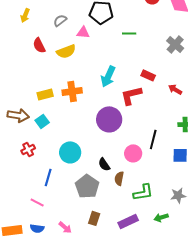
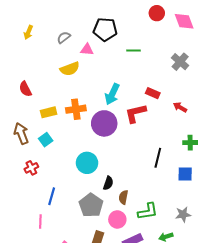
red semicircle: (39, 45) -> (25, 89), moved
brown arrow: (18, 115) -> (21, 134), turned -120
purple circle: (109, 119) -> (104, 123), moved
cyan circle: (70, 152) -> (87, 163), moved
pink circle: (133, 153) -> (117, 219), moved
black semicircle: (104, 164) -> (108, 183), turned -128
pink line: (37, 202) -> (40, 222), turned 64

